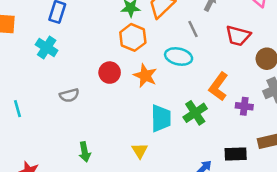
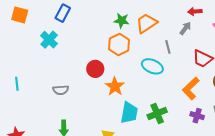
orange star: (145, 76) -> (115, 86), moved
orange L-shape: (219, 86) -> (191, 88), moved
gray semicircle: (69, 95) -> (61, 90), moved

